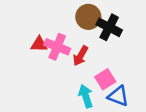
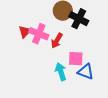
red triangle: (39, 44) -> (25, 32), turned -48
pink square: (105, 79) -> (76, 59), turned 35

